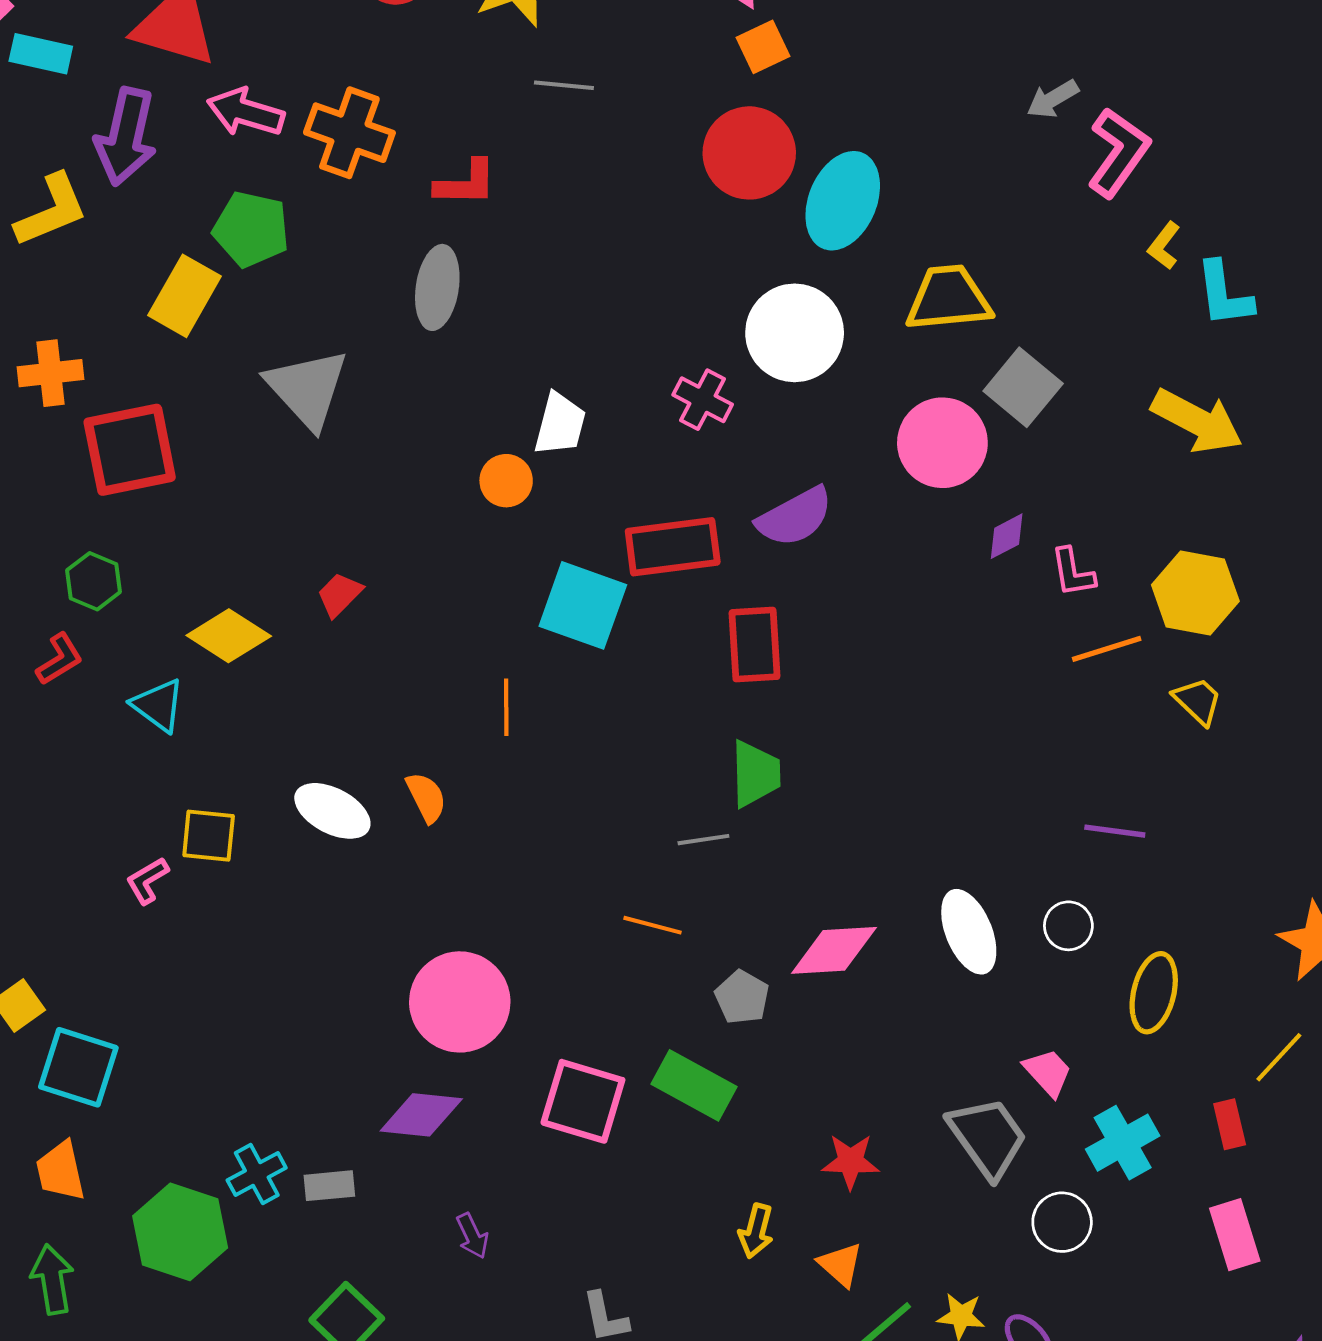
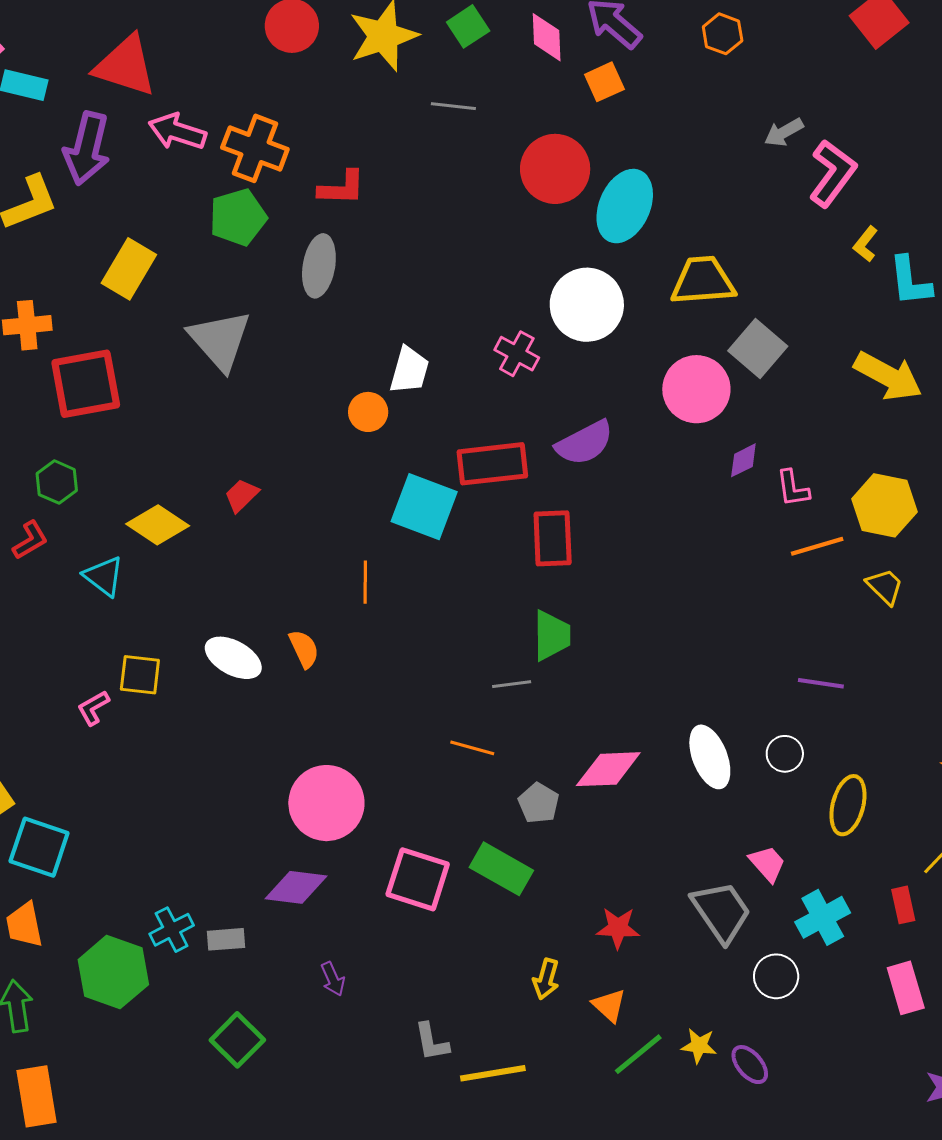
orange square: (763, 47) -> (604, 82), moved
gray line: (564, 85) -> (453, 106), moved
green pentagon: (251, 229) -> (238, 217), moved, turned -30

